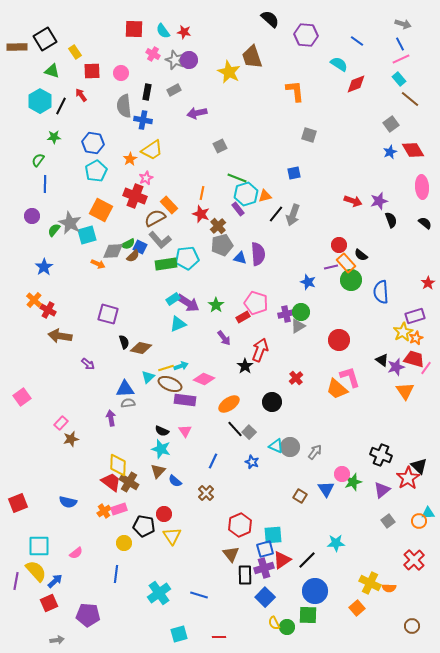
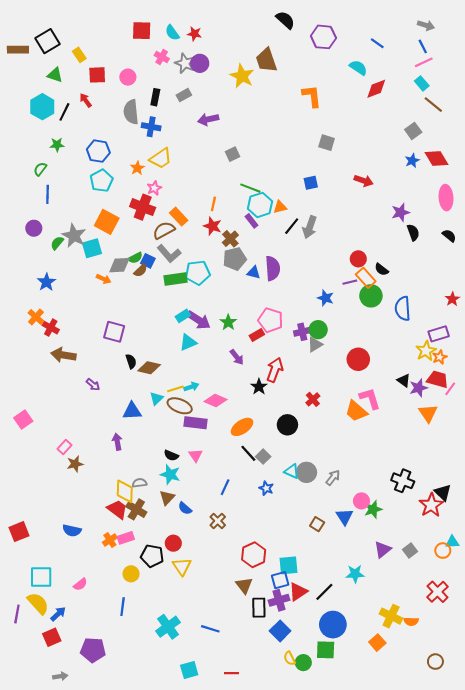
red arrow: (353, 201) -> (364, 181), moved
gray semicircle: (128, 403) -> (139, 483), moved
purple triangle: (382, 490) -> (383, 550), moved

